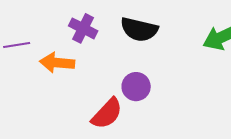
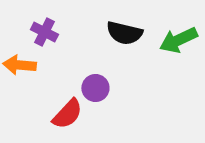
black semicircle: (139, 29) -> (124, 33), moved

